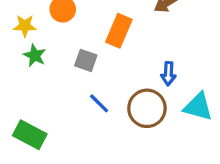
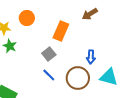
gray square: (86, 60) -> (49, 54), moved, turned 32

